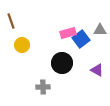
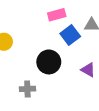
pink rectangle: (68, 33) -> (57, 15), moved

